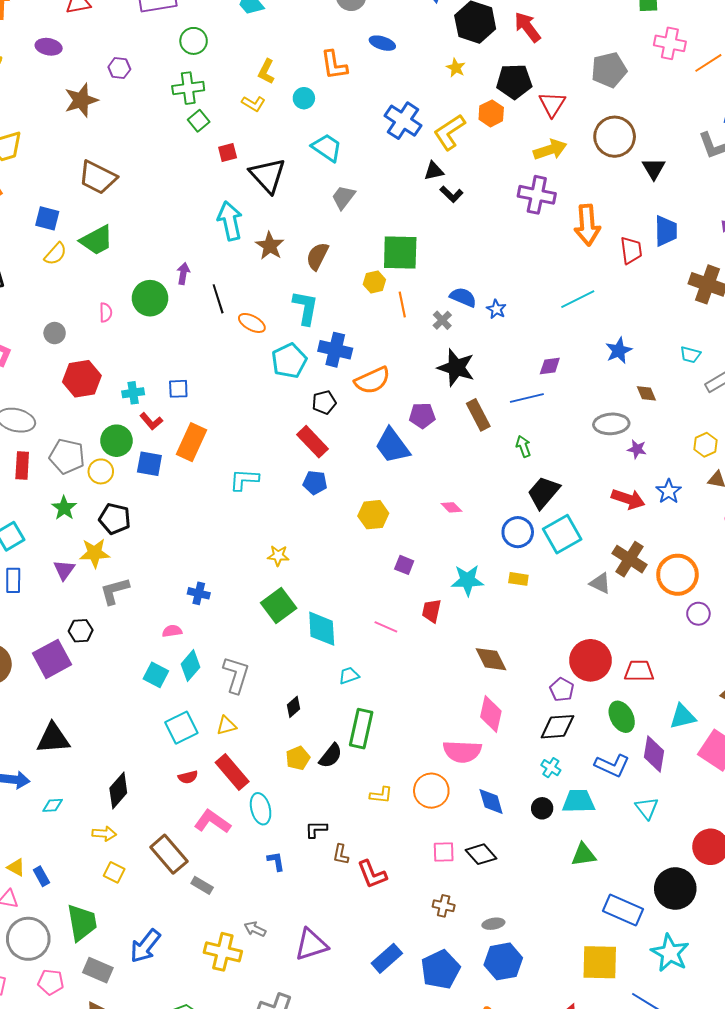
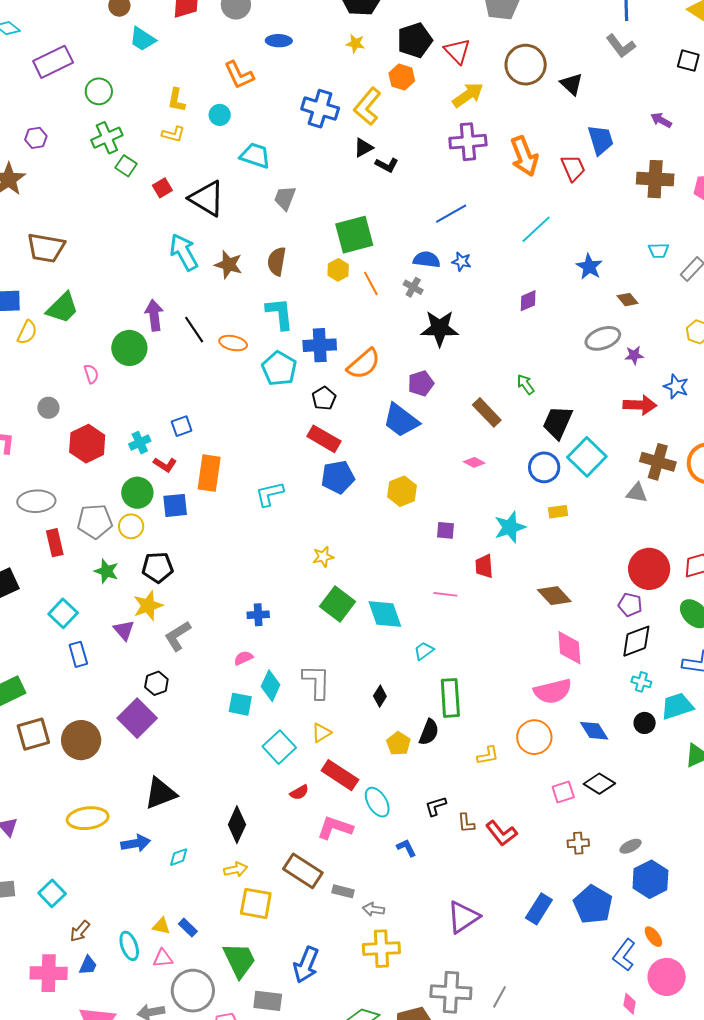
purple arrow: (183, 273) -> (154, 315), size x1.4
blue line: (527, 398) -> (451, 214), moved
brown rectangle: (478, 415) -> (487, 412), moved
blue pentagon: (315, 483) -> (338, 477), size x1.4
yellow square: (114, 872) -> (256, 903), size x1.6
gray arrow: (255, 929) -> (374, 909), moved

